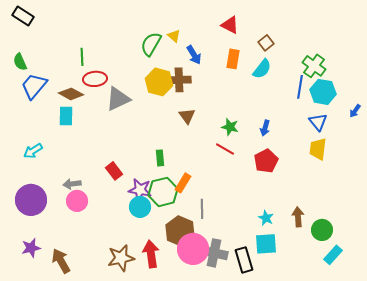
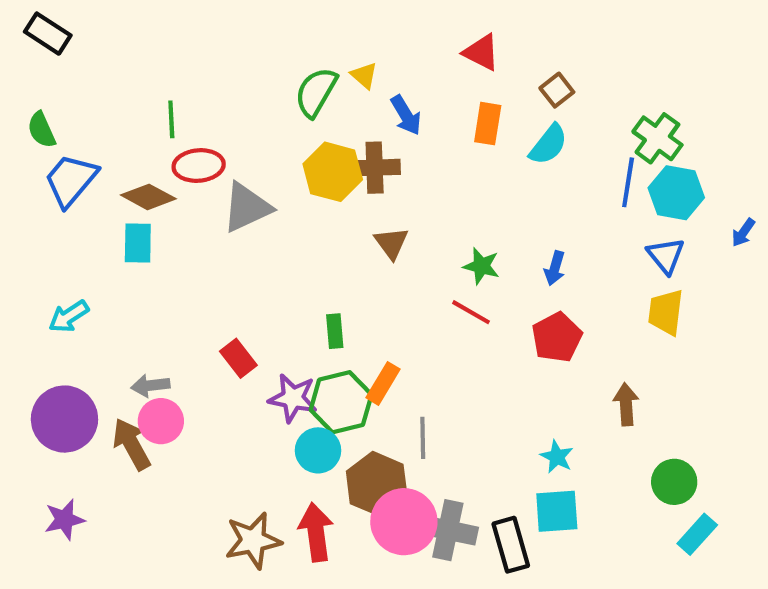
cyan circle: (140, 207) -> (318, 450), moved
brown arrow: (298, 217) -> (626, 404), moved
brown arrow: (61, 261) -> (132, 444), moved

